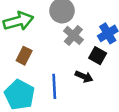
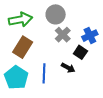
brown rectangle: (24, 56) -> (23, 47), size x1.5

